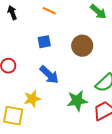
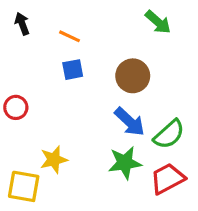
orange line: (49, 11) -> (70, 36), moved
blue arrow: (49, 75) -> (130, 122), moved

